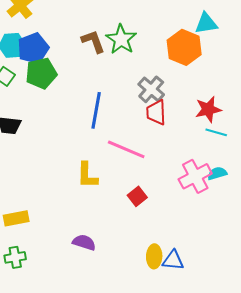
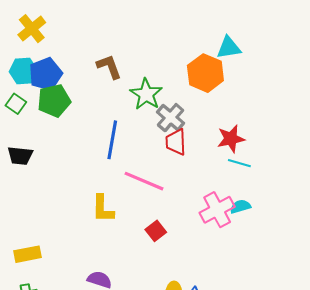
green star: (121, 39) -> (146, 94), moved

